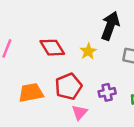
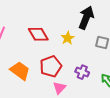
purple cross: (107, 92) -> (82, 72), turned 32
orange trapezoid: (31, 93) -> (20, 71), turned 45

